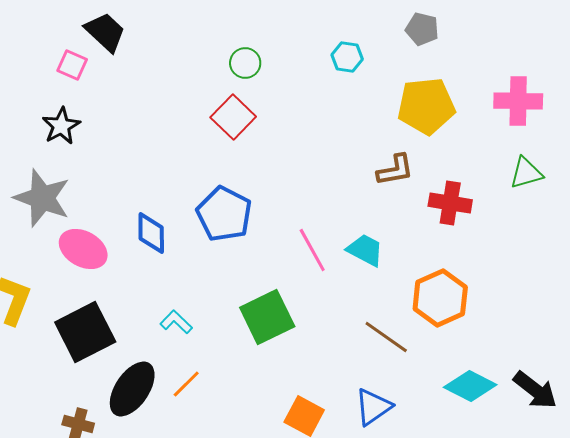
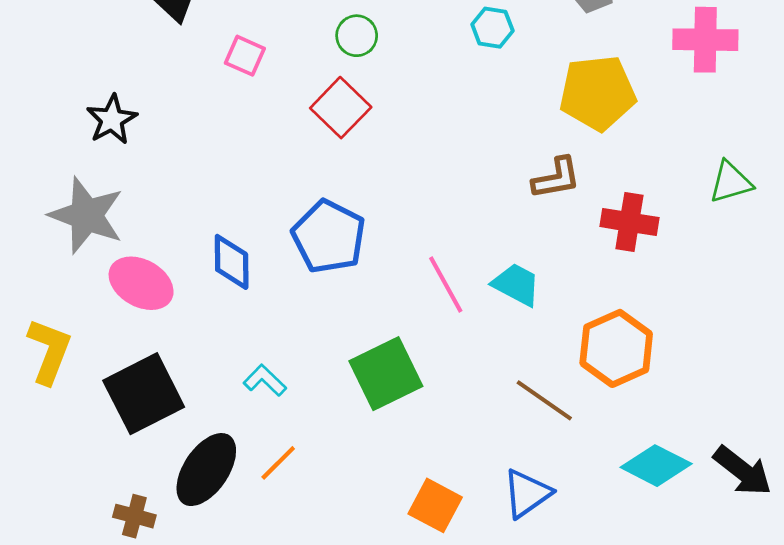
pink square: (72, 65) -> (245, 56), moved
pink cross: (518, 101) -> (705, 40), moved

